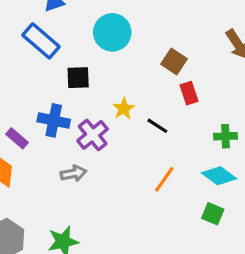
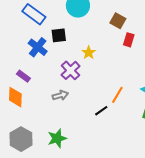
red rectangle: (189, 93) -> (129, 40), turned 40
blue cross: (54, 120) -> (38, 47), moved, turned 30
black line: (157, 126) -> (101, 111), moved, turned -64

